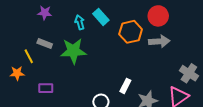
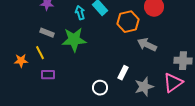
gray arrow: (159, 41) -> (147, 45), moved, turned -150
yellow line: (29, 56) -> (40, 53), moved
gray cross: (189, 73) -> (183, 61), turned -30

